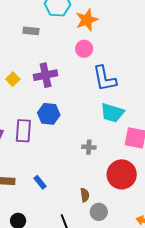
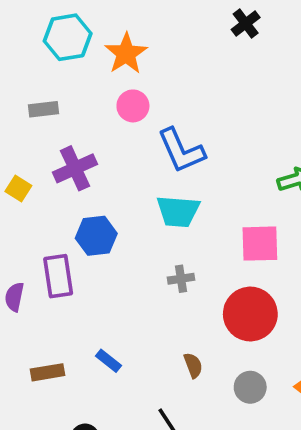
gray rectangle: (31, 31) -> (44, 109), moved
cyan trapezoid: (112, 113) -> (178, 211), moved
gray circle: (99, 212) -> (250, 387), moved

